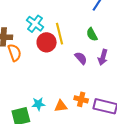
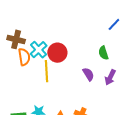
cyan cross: (35, 24) -> (39, 50), moved
yellow line: (59, 34) -> (46, 71), moved

